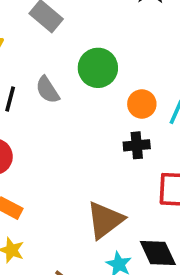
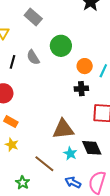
brown triangle: (105, 220) -> (63, 129), turned 30

